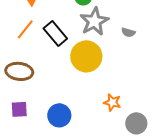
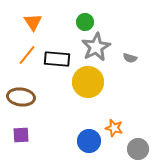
black rectangle: (55, 33) -> (57, 59), turned -45
blue circle: (59, 115) -> (89, 141), moved

